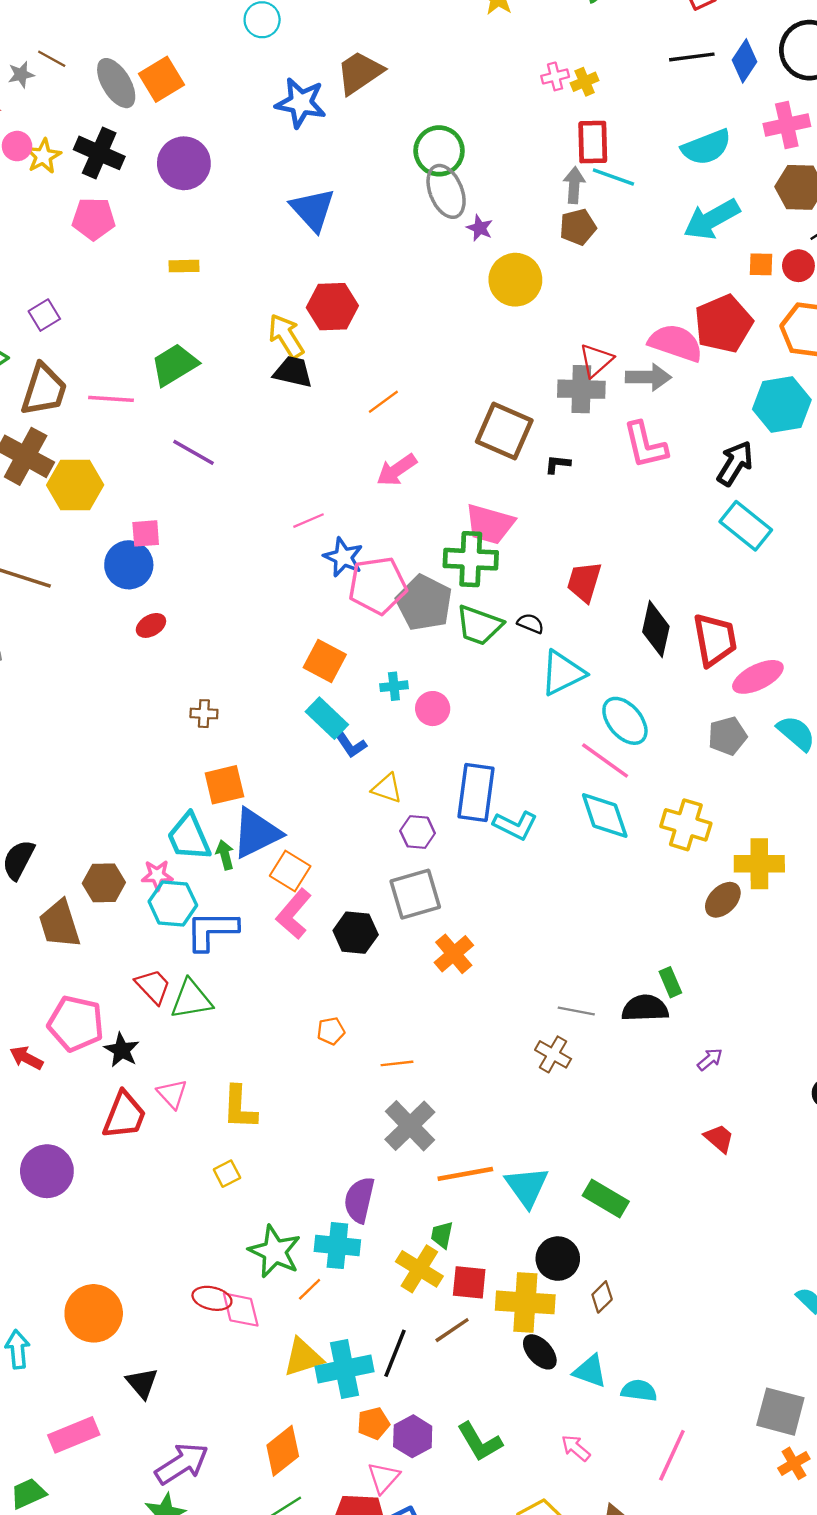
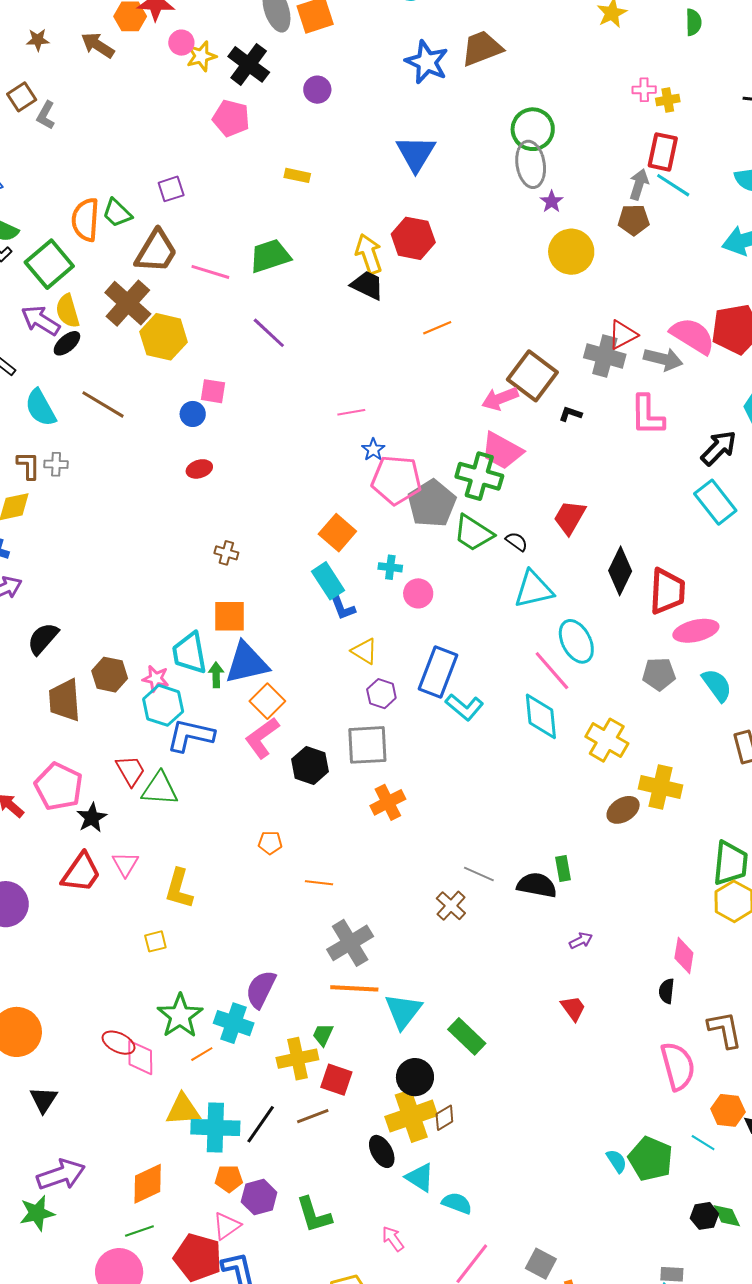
purple circle: (184, 163) -> (317, 90), size x0.6
pink arrow: (397, 470) -> (500, 399), moved
blue star: (343, 557) -> (373, 450), size x0.7
blue circle: (129, 565) -> (193, 414), size x0.6
gray cross: (410, 1126) -> (350, 943), moved
yellow cross: (419, 1269) -> (297, 1059), turned 33
yellow cross: (525, 1302) -> (411, 1116), moved, turned -36
gray square: (780, 1412) -> (541, 1264), moved, size x0.7

